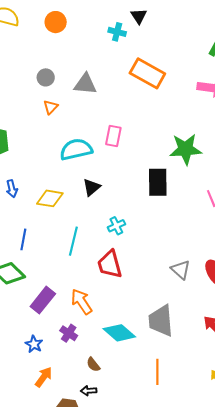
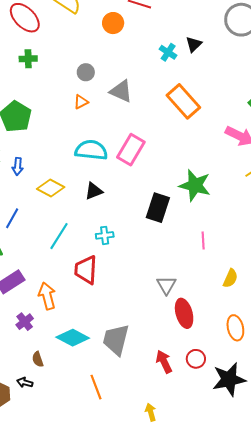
pink rectangle: (113, 136) -> (131, 150), size x1.4
gray triangle: (181, 270) -> (166, 285), moved
cyan diamond: (119, 333) -> (73, 338), turned -32
orange line: (157, 372) -> (96, 387), turned -40

